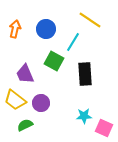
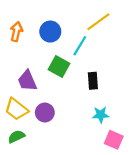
yellow line: (90, 20) -> (98, 22), turned -70
black rectangle: (85, 74) -> (93, 81), size x0.7
cyan star: (84, 116) -> (101, 115), moved
green semicircle: (25, 125) -> (16, 137), moved

